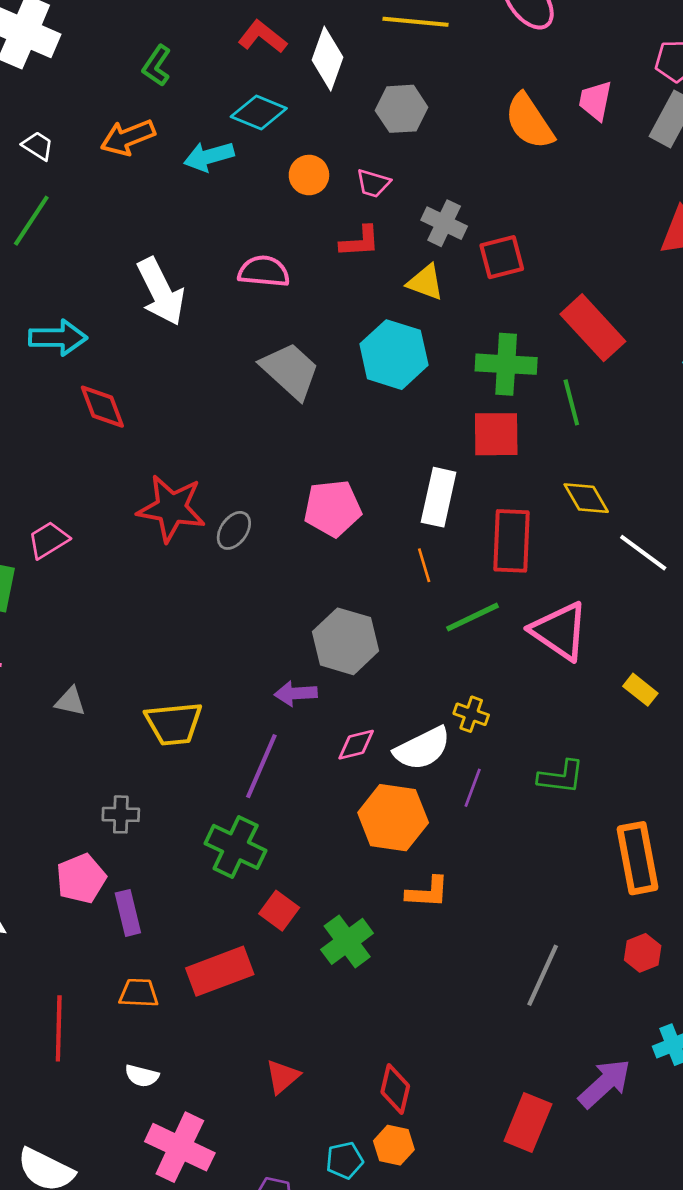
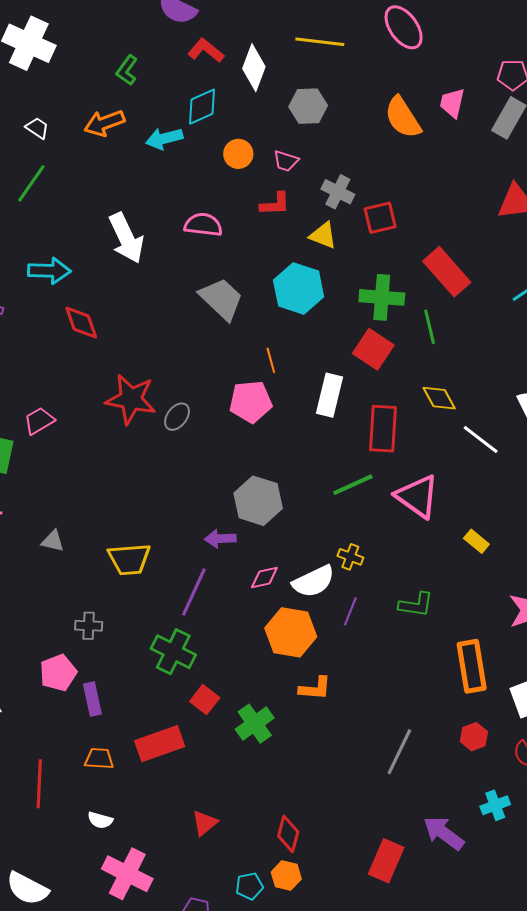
cyan diamond: (259, 113) -> (202, 107), turned -48
red square: (496, 434) -> (373, 349), turned 33
orange line: (424, 565) -> (271, 360), moved
purple arrow: (605, 1084) -> (444, 833), turned -102

